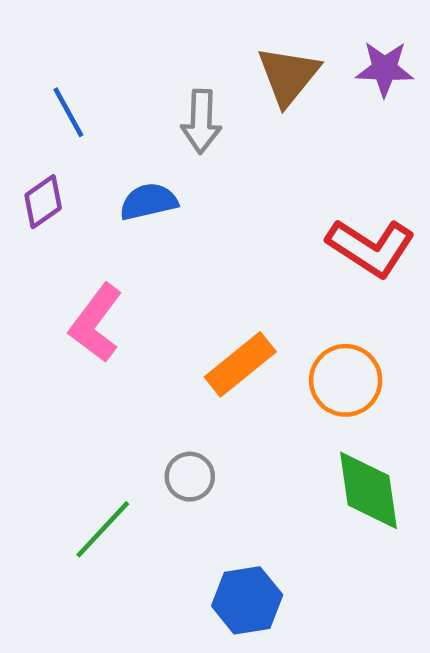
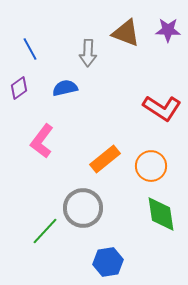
brown triangle: (288, 76) -> (126, 33), turned -48
gray circle: (190, 477) -> (83, 208), size x1.8

